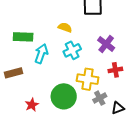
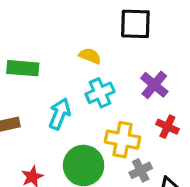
cyan arrow: (41, 54) -> (60, 114), moved
red cross: (115, 70) -> (167, 127), turned 32

